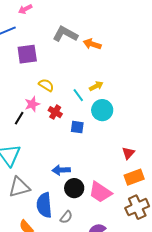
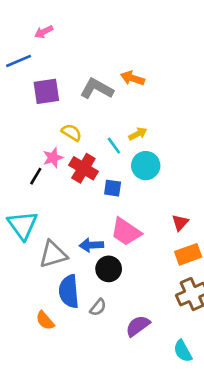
gray L-shape: (65, 34) -> (97, 89), moved
red cross: (55, 112) -> (83, 168), size x1.5
gray triangle: (19, 187) -> (53, 254), moved
pink trapezoid: (100, 192) -> (126, 232), moved

